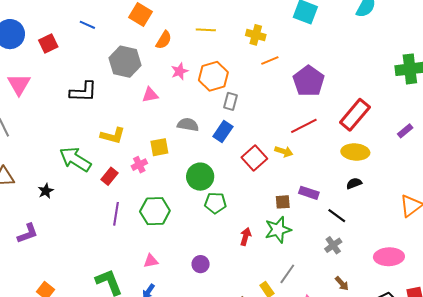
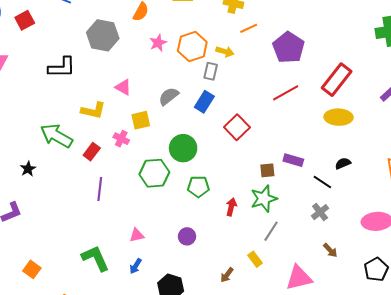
pink triangle: (150, 95) -> (123, 87), moved, turned 42
gray semicircle: (188, 125) -> (169, 96), turned -45
yellow arrow: (284, 151) -> (225, 52), moved
pink cross: (139, 165) -> (121, 139), turned -35
black semicircle: (354, 183) -> (343, 163), moved
green pentagon: (215, 203) -> (198, 187), moved
green hexagon: (155, 211) -> (154, 173), moved
gray line: (287, 274) -> (271, 231), moved

